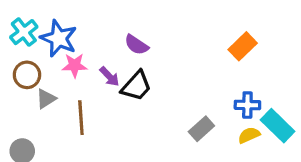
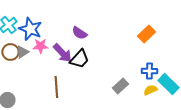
purple arrow: (109, 76) -> (62, 53), size x1.5
gray triangle: (46, 99) -> (22, 52), moved
brown line: (81, 118) -> (56, 87), moved

